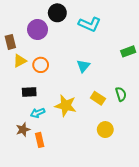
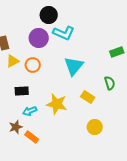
cyan L-shape: (90, 24) -> (64, 33), moved
purple circle: (38, 29) -> (39, 38), moved
cyan triangle: (83, 66) -> (74, 66), size x1.5
green semicircle: (121, 94) -> (110, 83), moved
orange rectangle: (40, 140) -> (32, 137), turned -40

